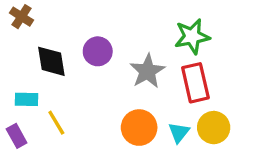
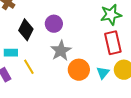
black diamond: (51, 61) -> (26, 30), turned 35
gray star: (147, 71) -> (61, 51), moved

